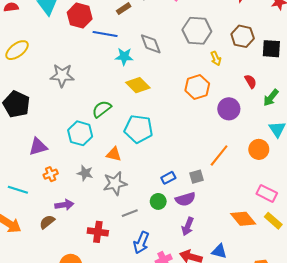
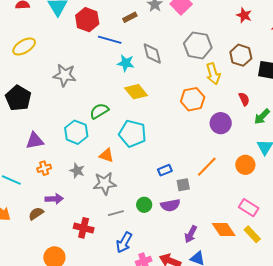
yellow arrow: (216, 58) -> (213, 74), size x1.5
blue rectangle: (168, 178) -> (165, 170), moved
purple arrow: (188, 226) -> (191, 234), moved

